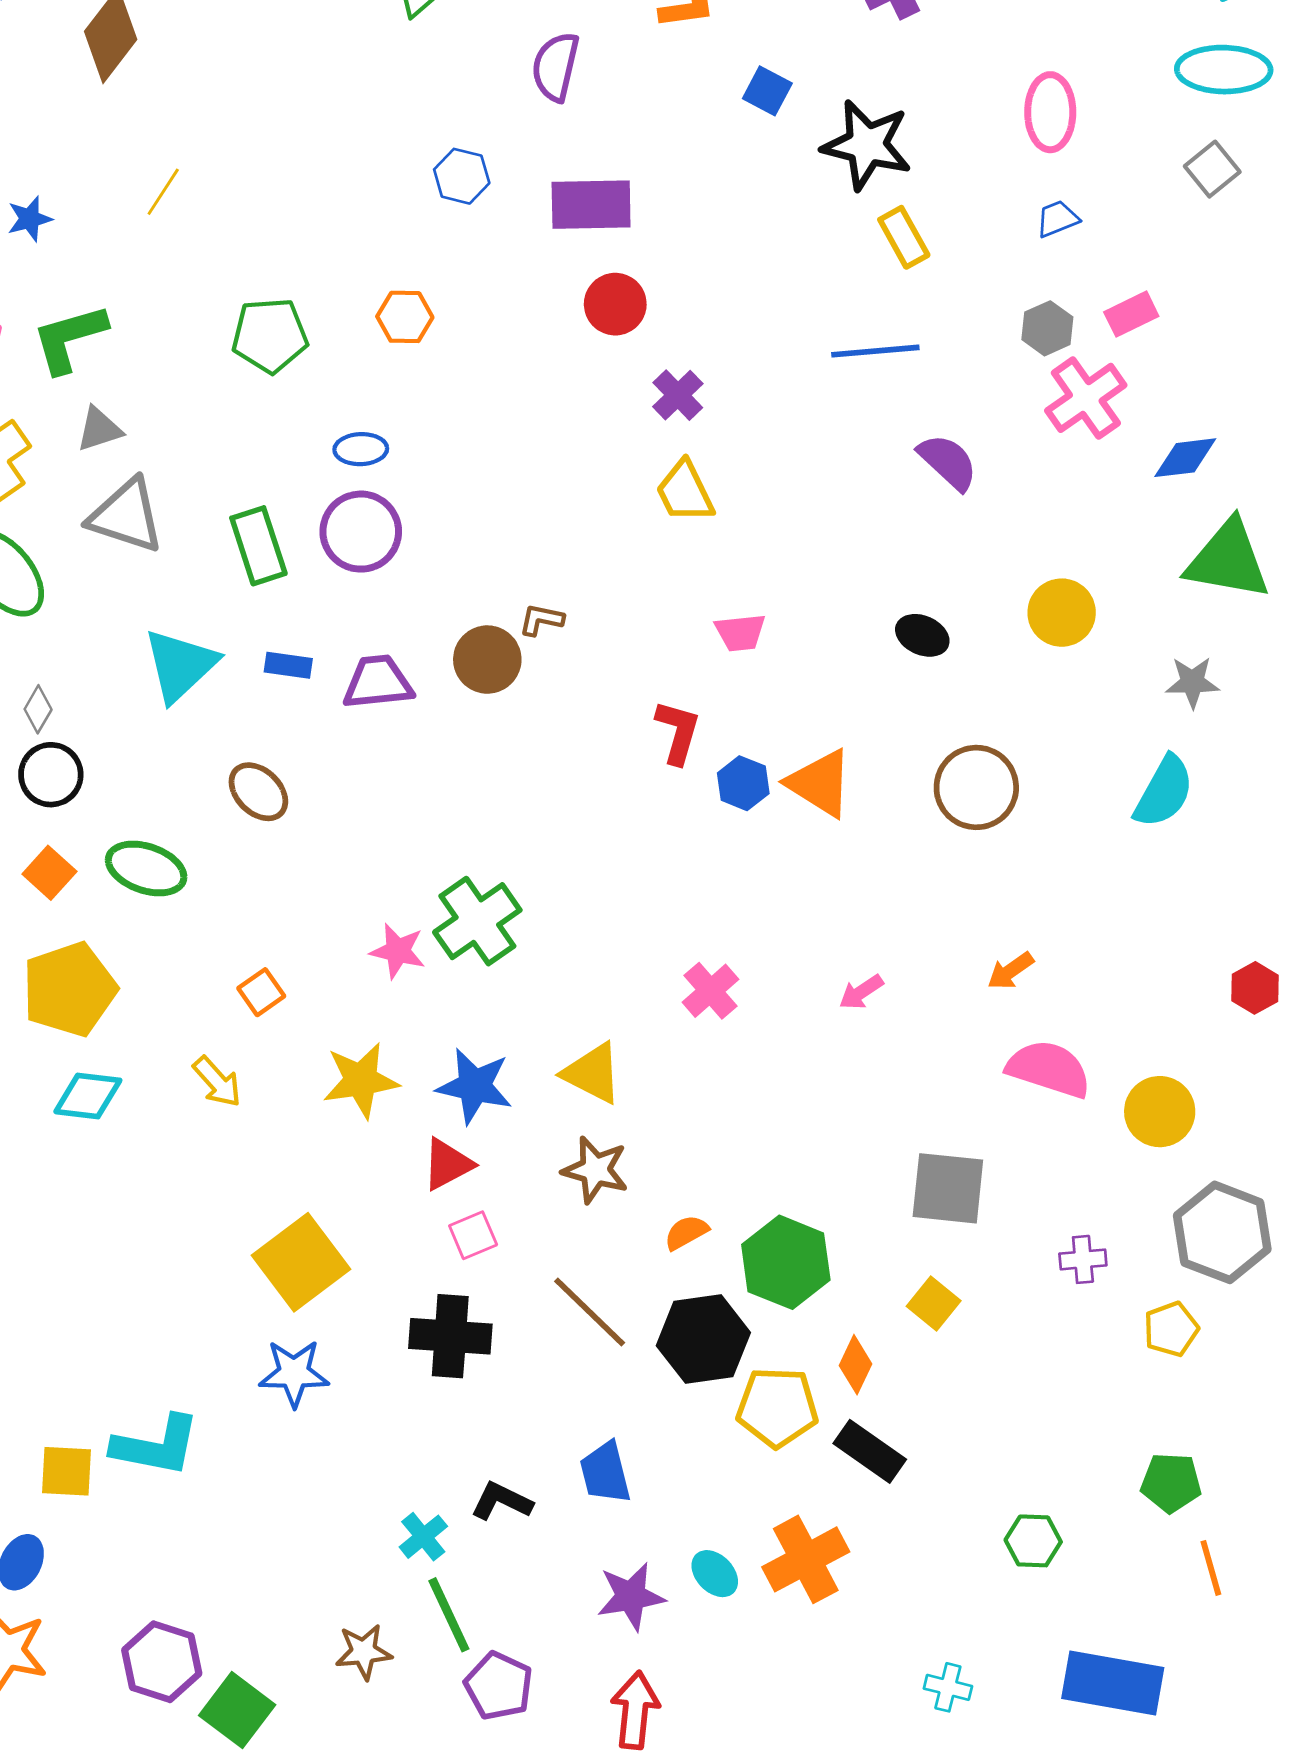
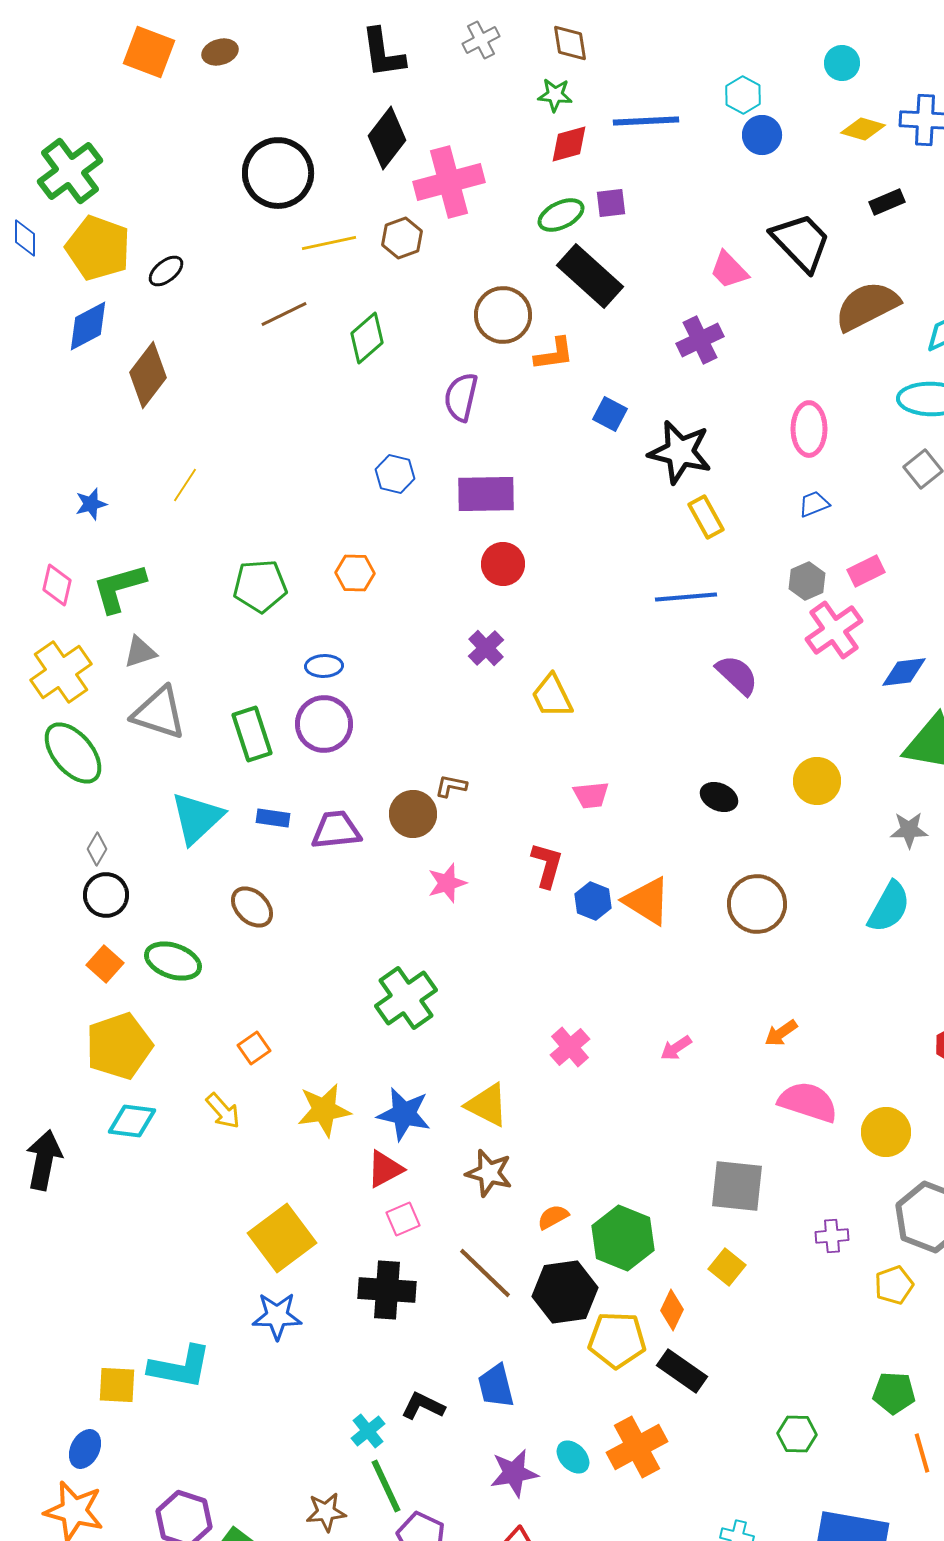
purple cross: (678, 395) -> (486, 648), moved
pink star: (398, 951) -> (447, 883), moved, turned -30

